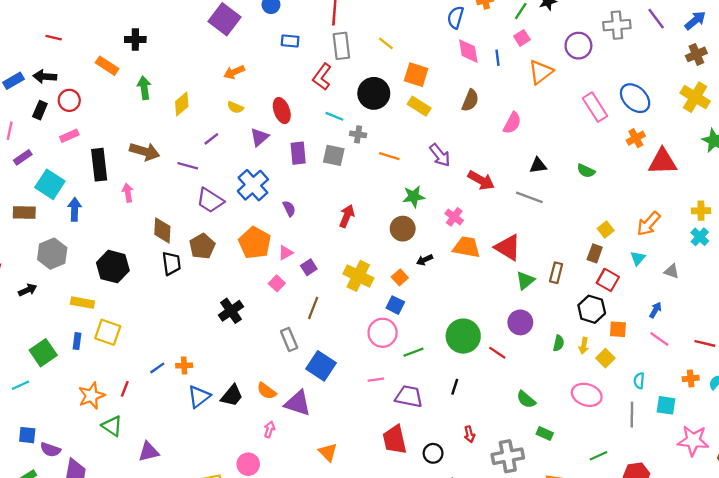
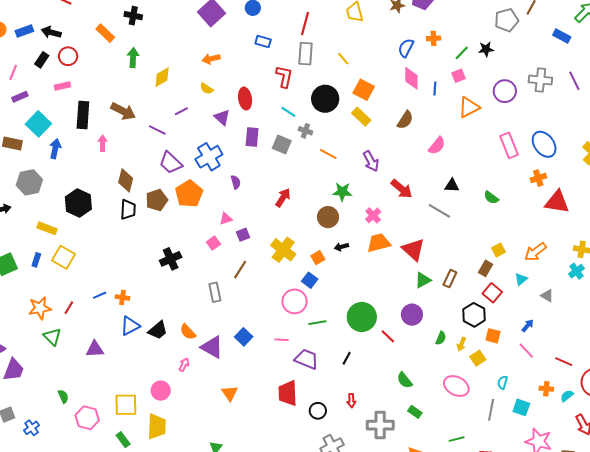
red L-shape: (322, 77) -> (284, 77), turned 145
purple triangle: (259, 137) -> (222, 117), turned -48
orange pentagon: (255, 243) -> (189, 194), moved
orange trapezoid: (467, 247) -> (379, 243), turned -35
blue square: (321, 366) -> (244, 337), moved, size x0.7
purple triangle: (149, 452) -> (95, 349), moved

